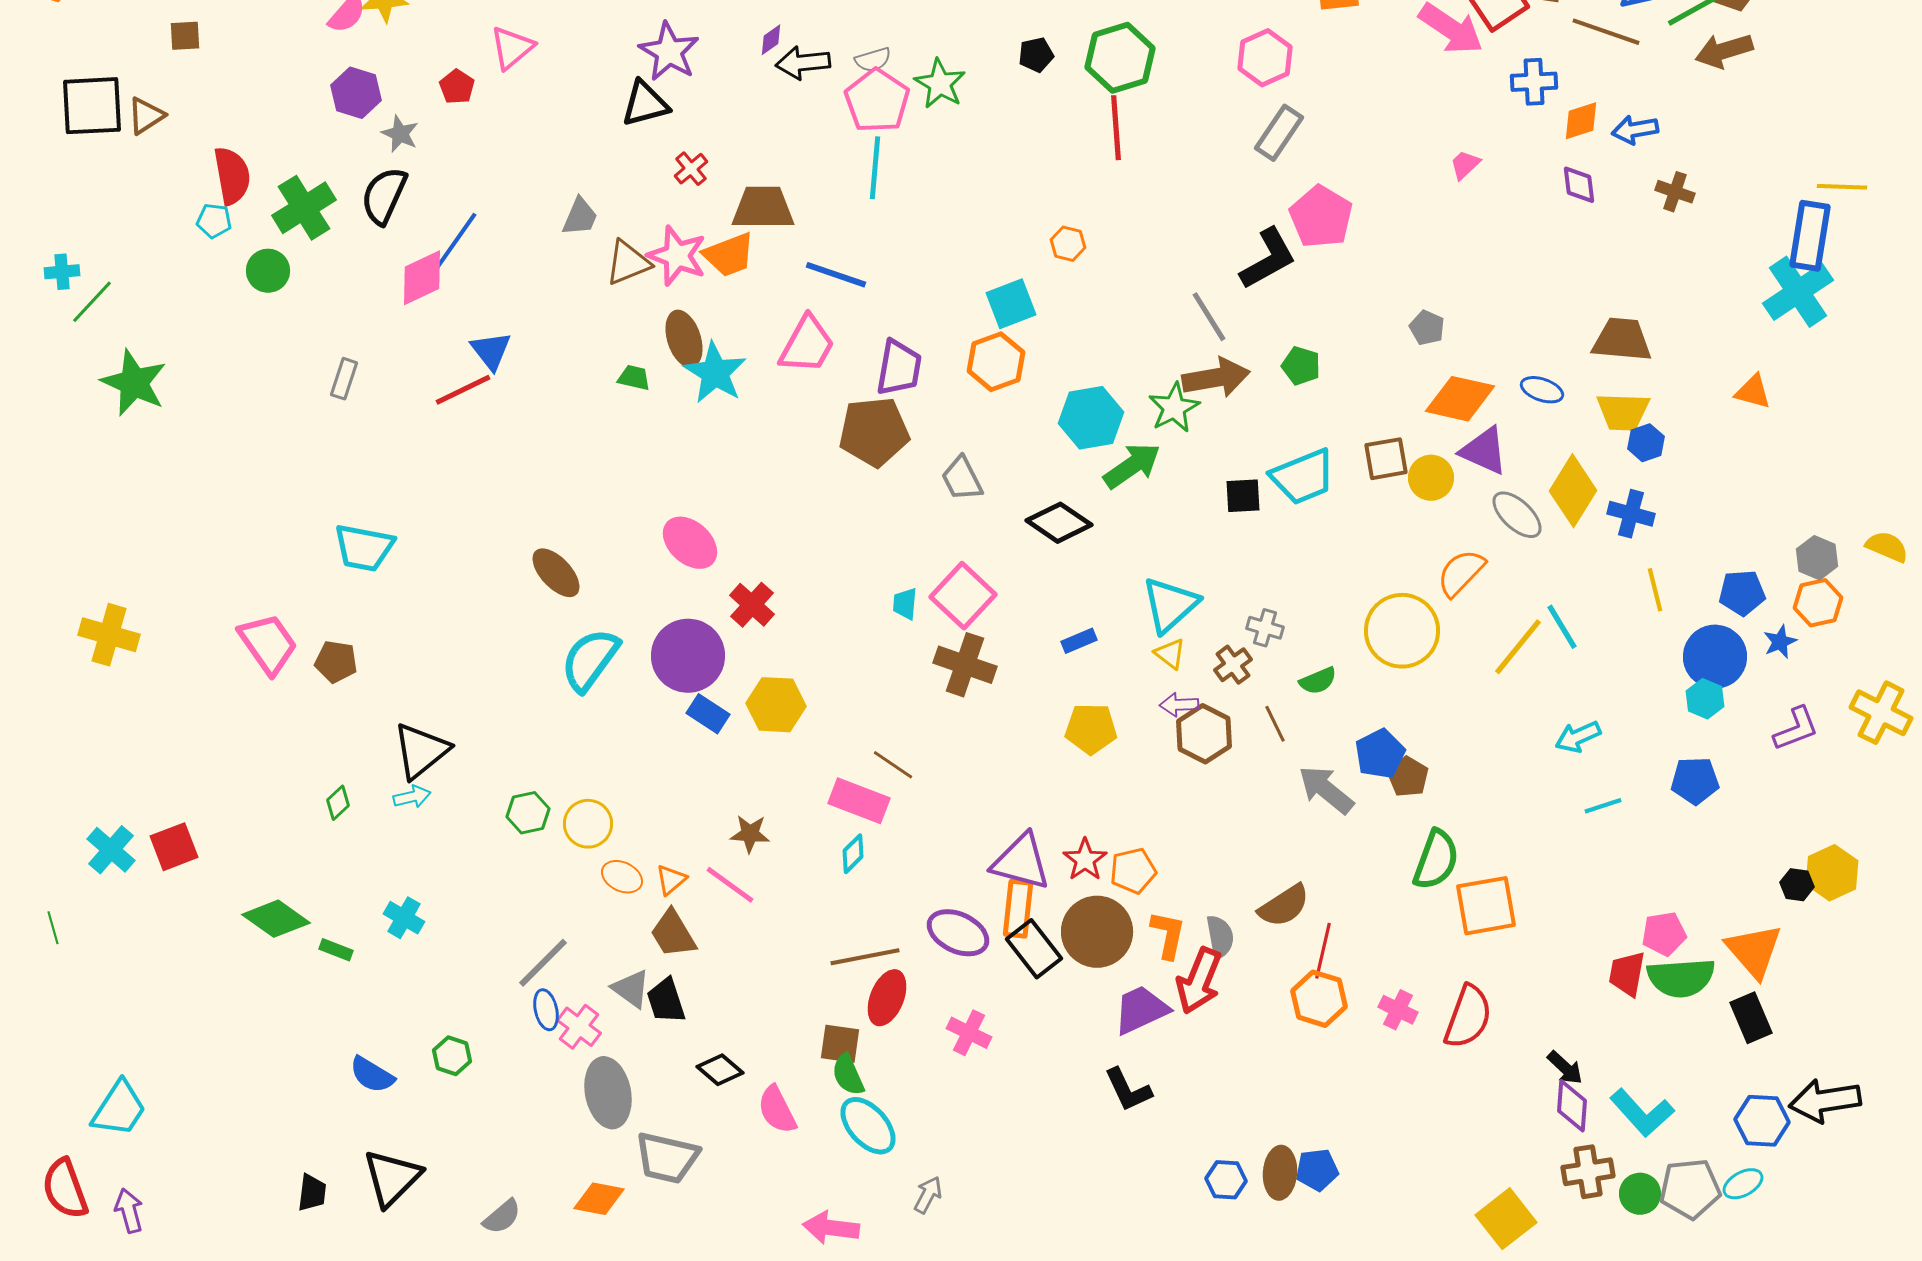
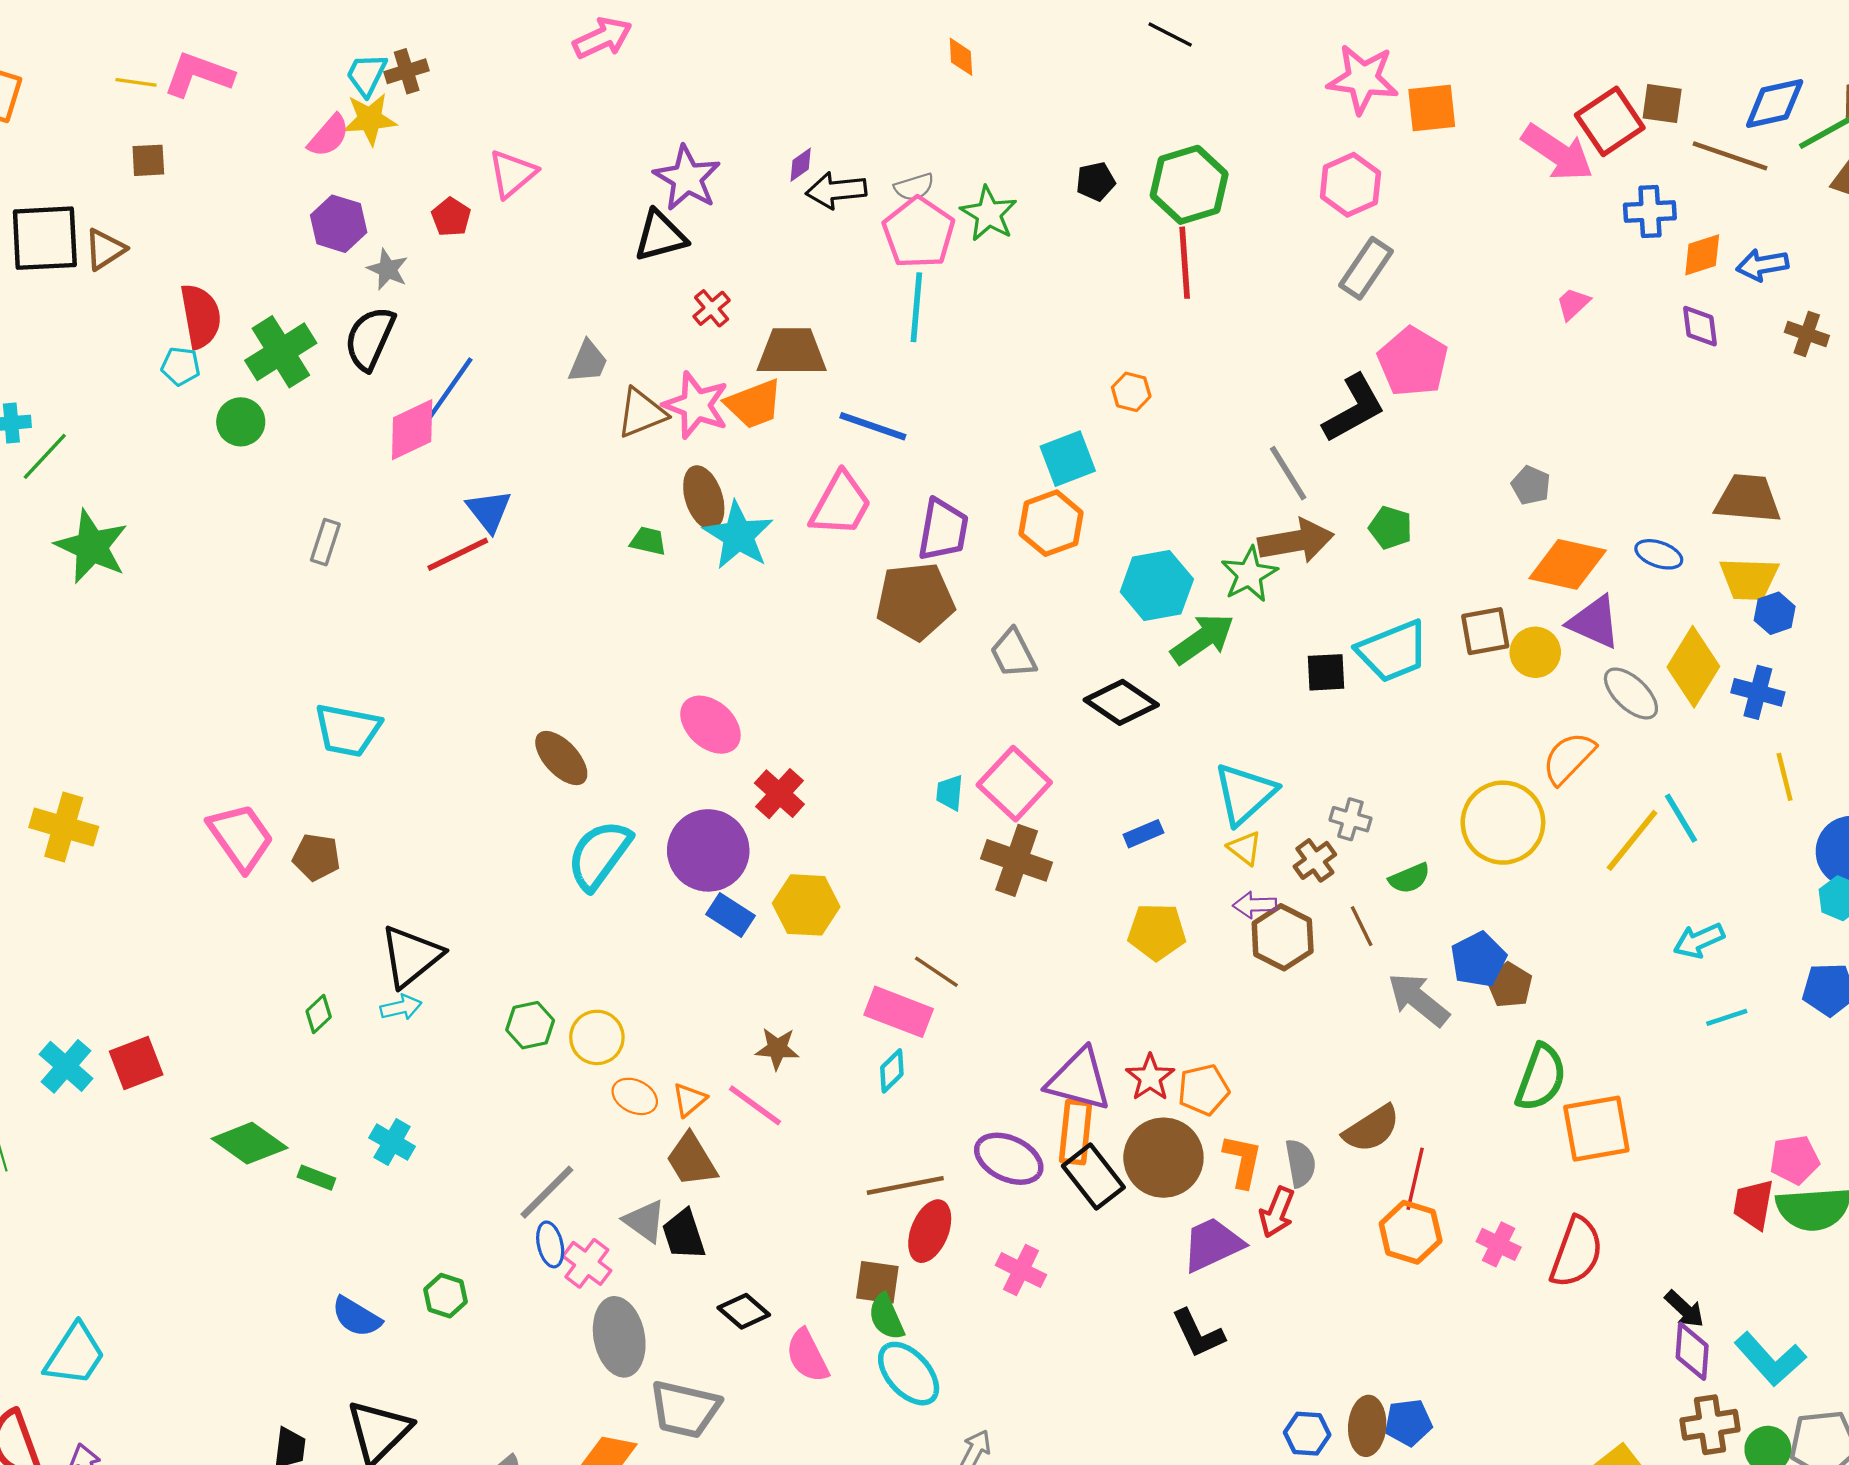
red arrow: (1199, 981) -> (1277, 1212), size x0.7

